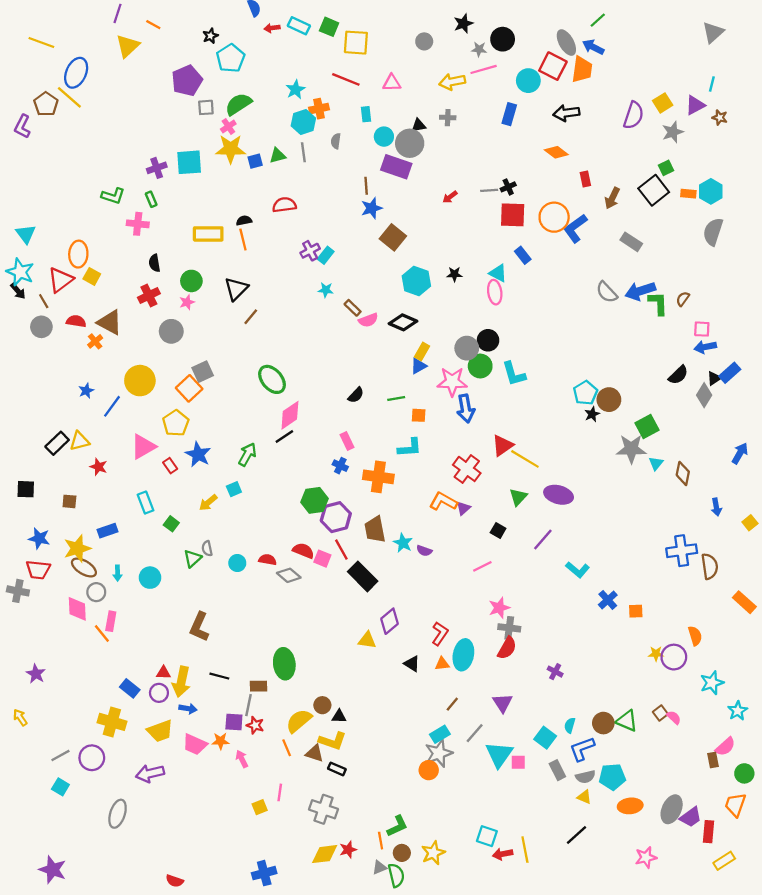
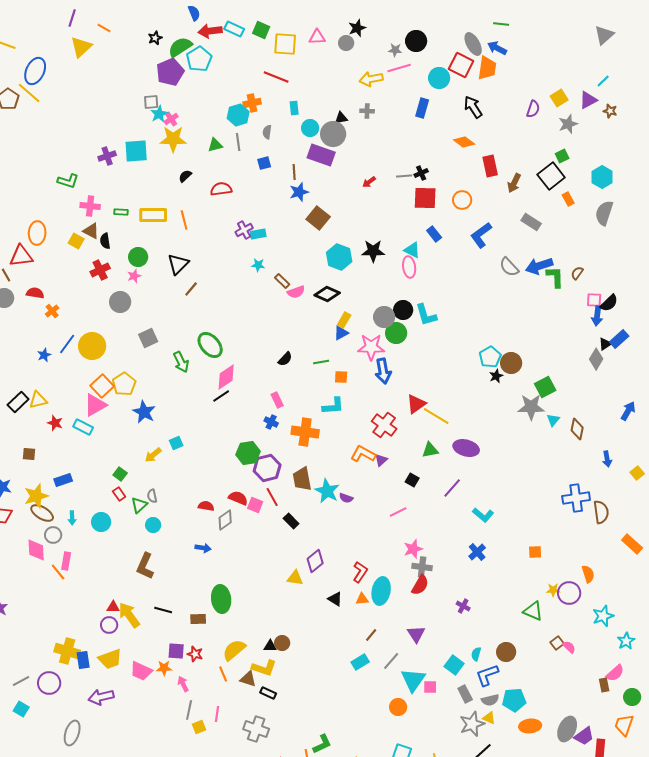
green line: (598, 20) -> (501, 24), turned 49
black star: (463, 24) -> (357, 28), moved
red arrow: (272, 28) -> (210, 31), size x1.6
cyan pentagon: (231, 58) -> (199, 59), moved
purple pentagon: (187, 81) -> (170, 72), moved
pink triangle: (392, 83) -> (317, 37), moved
cyan line: (712, 84) -> (603, 81), turned 32
cyan star: (295, 90) -> (159, 114), moved
green semicircle: (238, 104) -> (180, 47), moved
black arrow: (566, 113) -> (473, 107), turned 65
purple semicircle: (634, 115) -> (533, 109), size x0.7
blue square: (255, 161) -> (264, 163), moved
red rectangle: (585, 179) -> (490, 166), size x1.5
orange rectangle: (688, 194) -> (568, 199), moved, turned 56
green rectangle: (151, 199) -> (121, 212), moved, turned -64
orange circle: (554, 217) -> (462, 200), size x0.7
black semicircle: (244, 221) -> (185, 176), moved, turned -32
blue L-shape: (575, 228) -> (481, 235), moved
cyan rectangle: (326, 255) -> (258, 234), turned 42
black star: (454, 274) -> (373, 251), size x1.6
yellow square: (92, 276) -> (76, 241), moved
red triangle: (60, 280) -> (21, 256), turned 30
brown triangle: (110, 322) -> (91, 231), moved, size x0.7
blue arrow: (705, 347) -> (597, 316), turned -72
cyan L-shape: (514, 374) -> (426, 315), moved
black semicircle: (678, 375) -> (609, 303), moved
orange square: (189, 388) -> (102, 386), moved
blue line: (112, 406) -> (67, 344), moved
green arrow: (247, 454) -> (181, 362), moved, turned 125
red rectangle: (170, 466) -> (119, 494), moved
green triangle: (518, 497) -> (430, 450), turned 36
cyan rectangle: (146, 503) -> (83, 427), moved, turned -42
cyan star: (403, 543) -> (327, 491), size x1.4
cyan circle: (237, 563) -> (153, 525), moved
gray diamond: (289, 575) -> (225, 520), turned -75
black rectangle: (363, 576) -> (291, 521), size x0.6
blue cross: (608, 600) -> (477, 552), moved
yellow arrow: (181, 682) -> (129, 615), turned 132
blue rectangle: (130, 688) -> (83, 660), moved, turned 42
gray line: (248, 705) -> (189, 710), moved
brown circle: (322, 705) -> (282, 643), moved
blue arrow: (188, 709) -> (203, 548), moved
green triangle: (627, 721) -> (533, 611), moved
gray star: (439, 753) -> (472, 724), moved
orange circle: (429, 770) -> (398, 707), moved

